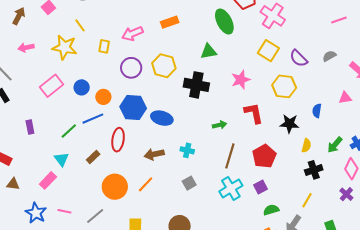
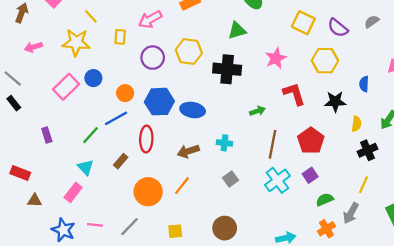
blue circle: (82, 87) -> (93, 78), moved

